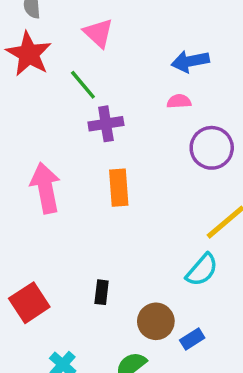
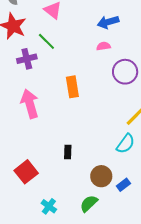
purple cross: (106, 124) -> (27, 59), moved
orange rectangle: (119, 188) -> (72, 87), moved
black rectangle: (102, 292) -> (68, 152), moved

